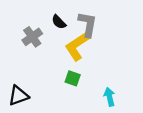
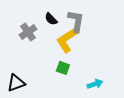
cyan arrow: (110, 97) -> (95, 84), turned 84

